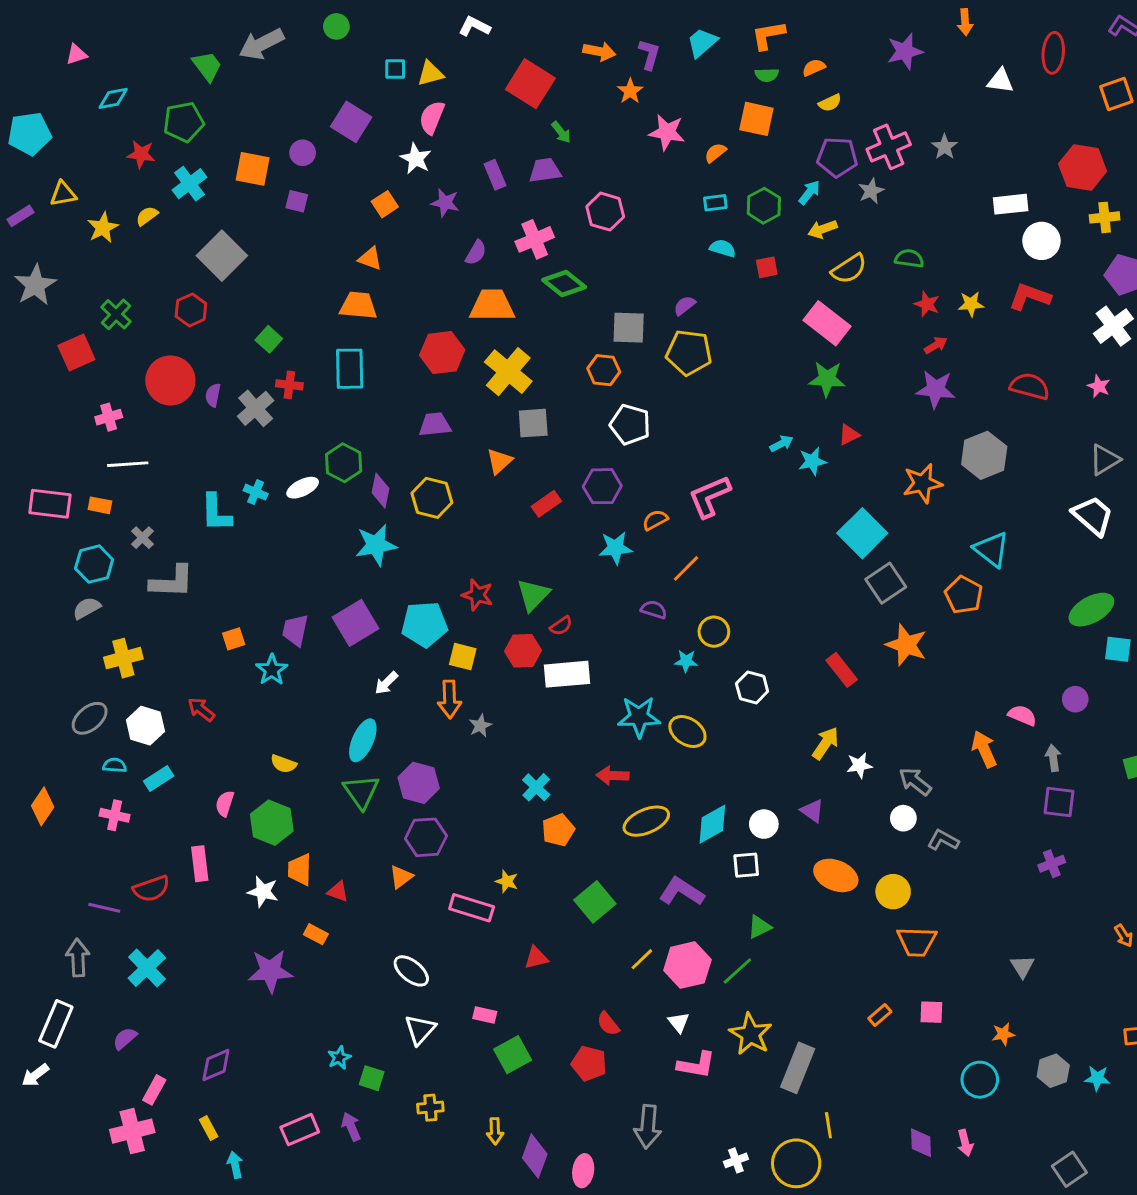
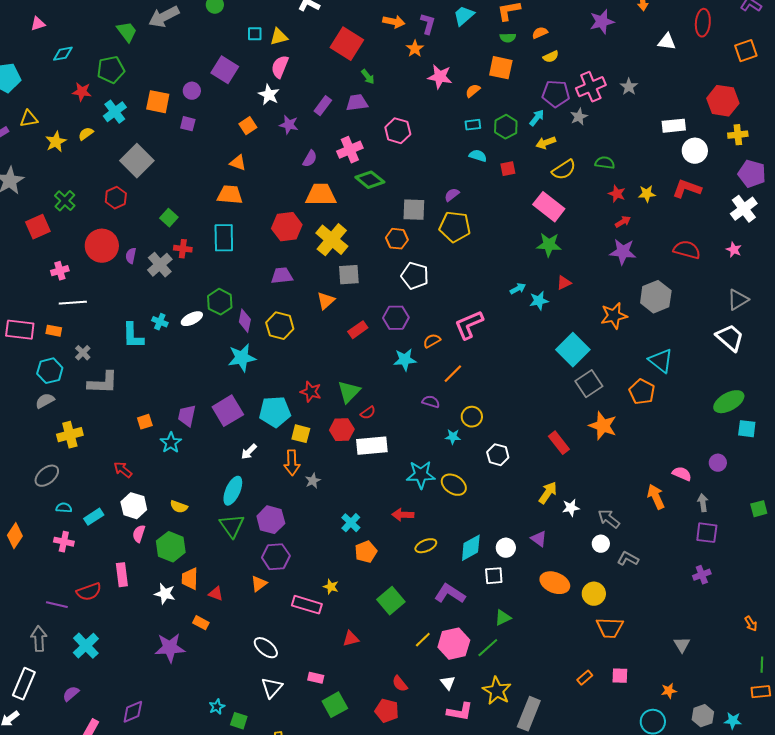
purple rectangle: (495, 175) -> (323, 106), turned 60
white hexagon: (145, 726) -> (134, 506), moved
yellow ellipse: (646, 821) -> (426, 546), size x0.7

